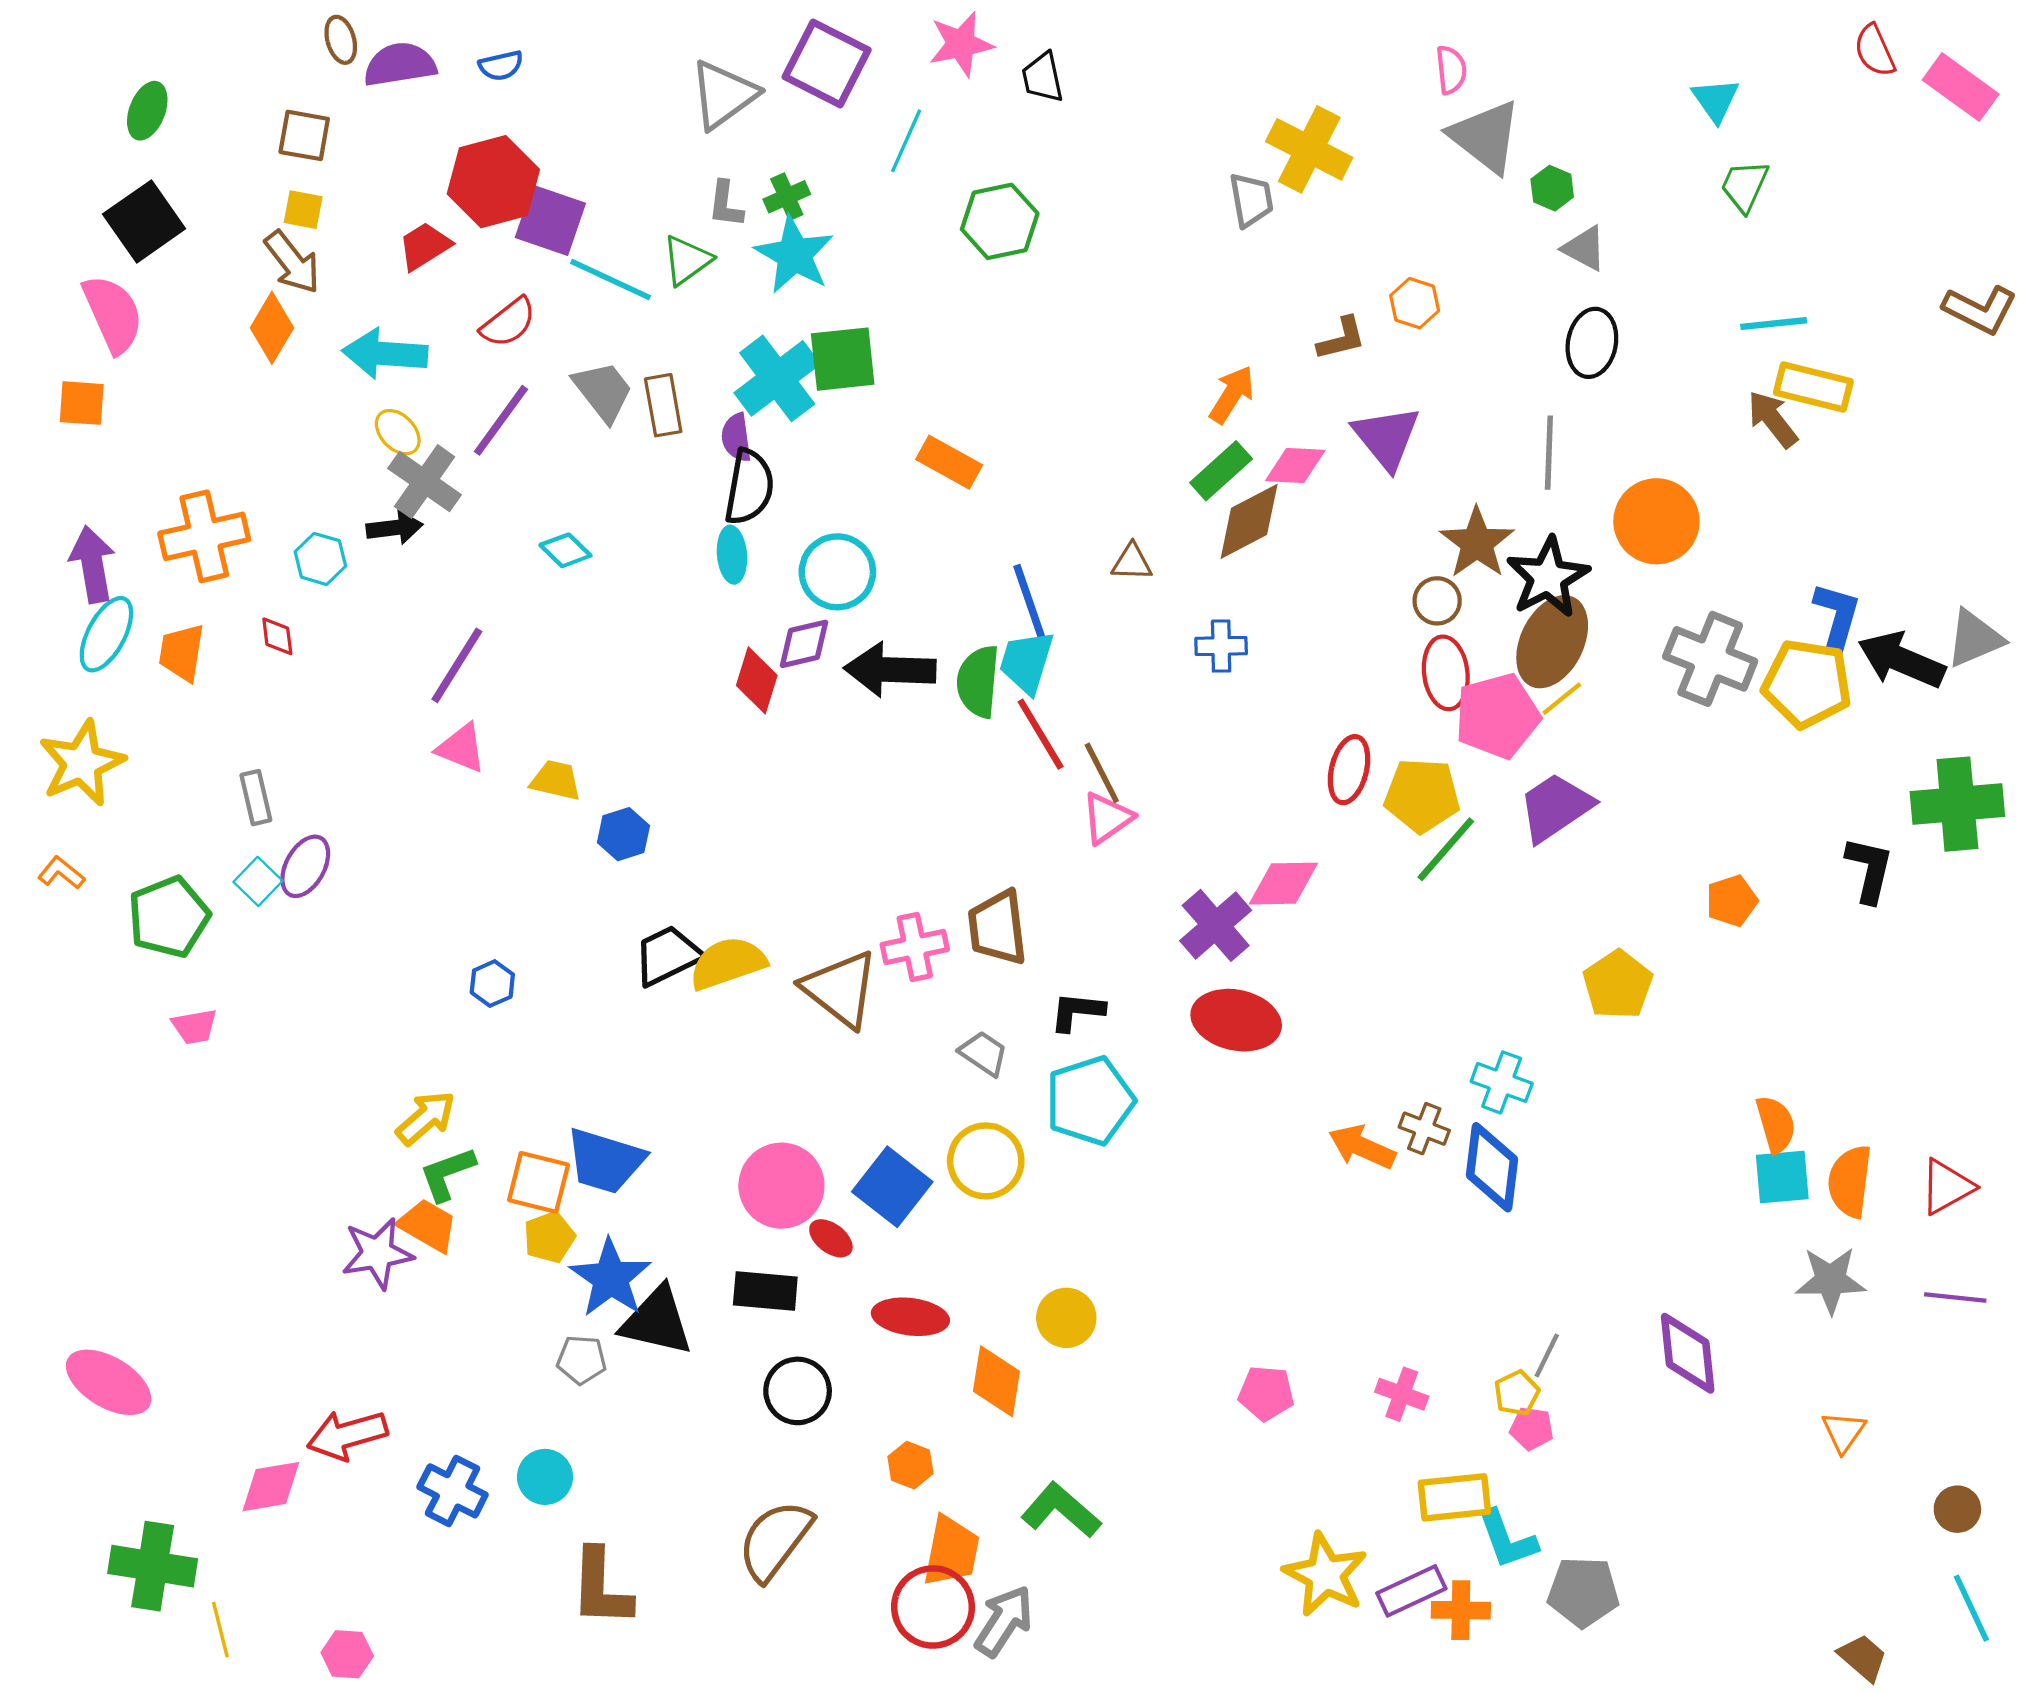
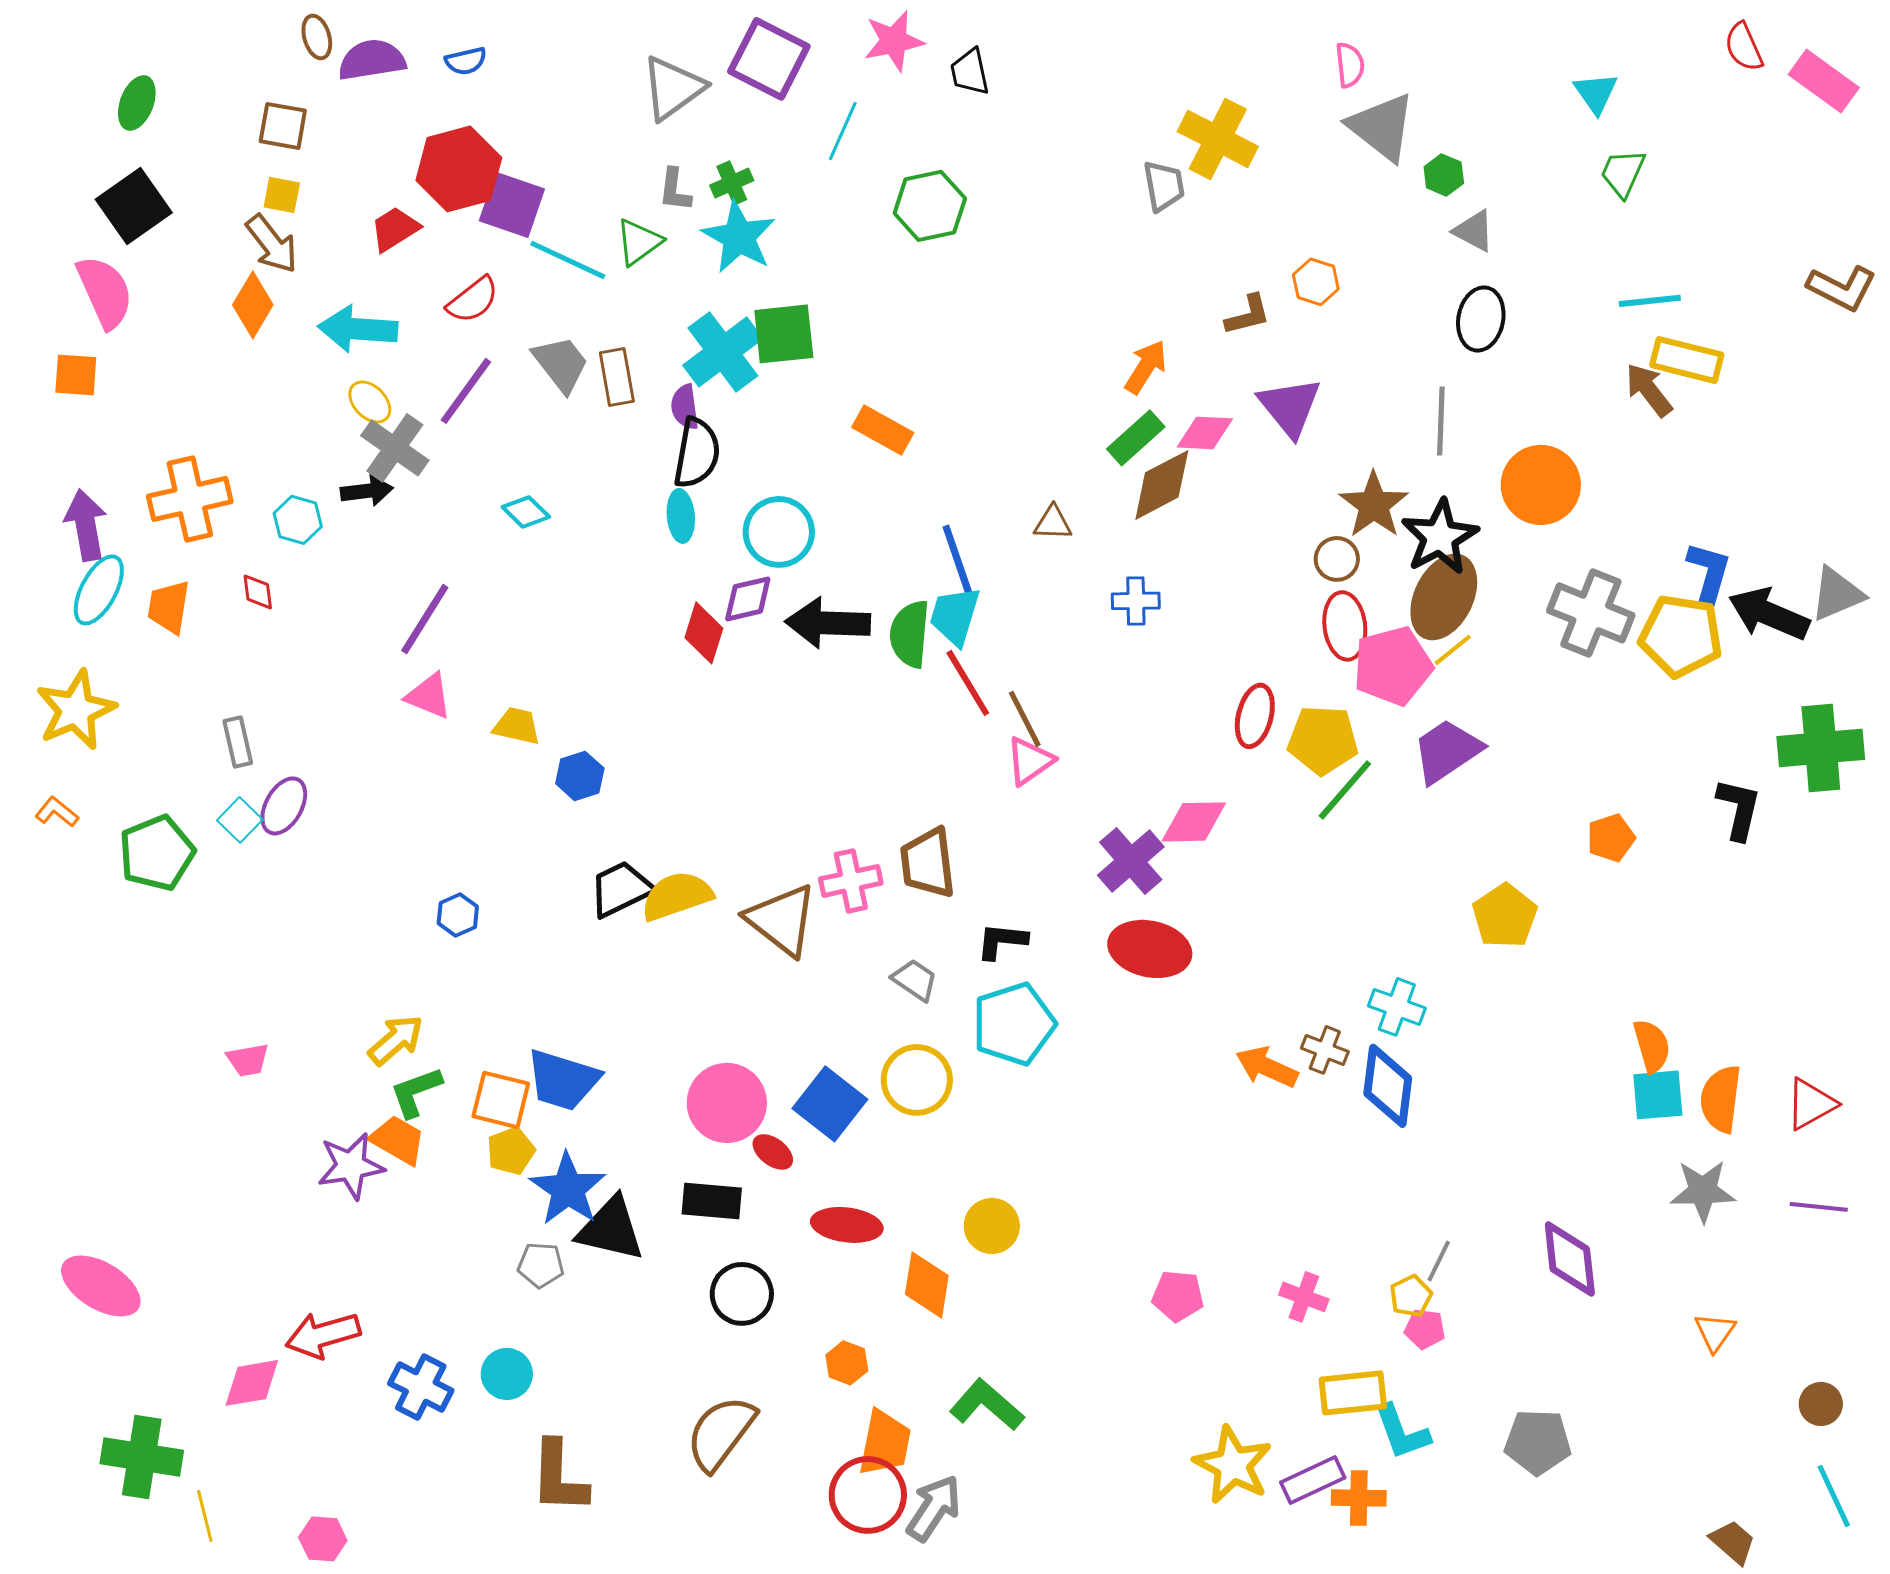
pink trapezoid: (195, 1027) -> (248, 1060), moved
gray pentagon: (1583, 1592) -> (1538, 1442), moved

